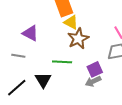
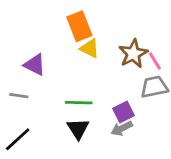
brown star: (78, 39) -> (133, 54), moved
black triangle: (43, 80) -> (78, 129), moved

